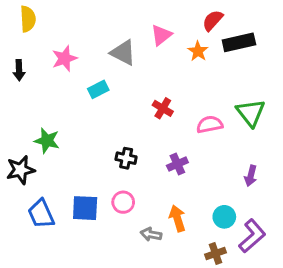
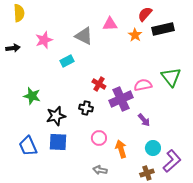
pink triangle: (161, 35) -> (110, 24), turned 35
black arrow: (19, 70) -> (13, 48), turned -96
red cross: (163, 108) -> (99, 84), moved
purple cross: (177, 164) -> (121, 99), moved, size x1.6
black star: (21, 170) -> (56, 116), moved
purple arrow: (251, 176) -> (144, 120), moved, turned -56
pink circle: (123, 202) -> (99, 138), moved
gray arrow: (151, 234) -> (100, 170), moved

